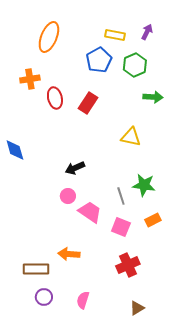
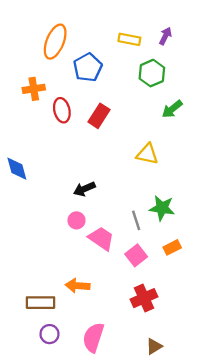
blue pentagon: (99, 60) -> (88, 67), moved
green arrow: (153, 97) -> (172, 109), turned 138
pink square: (121, 227) -> (136, 255), turned 30
pink semicircle: (83, 300) -> (93, 337), size x1.5

